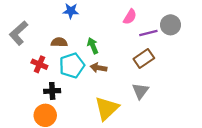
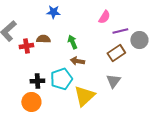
gray circle: (170, 25) -> (139, 40), moved
red cross: (39, 64) -> (26, 46), moved, turned -32
cyan pentagon: (72, 65) -> (61, 79), moved

